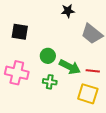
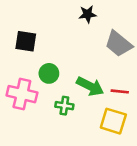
green circle: (48, 56) -> (49, 73), moved

